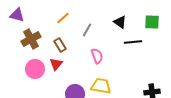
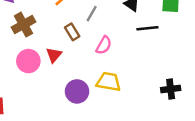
brown rectangle: (60, 45) -> (72, 32), moved
pink semicircle: (97, 56) -> (104, 45), turned 49

